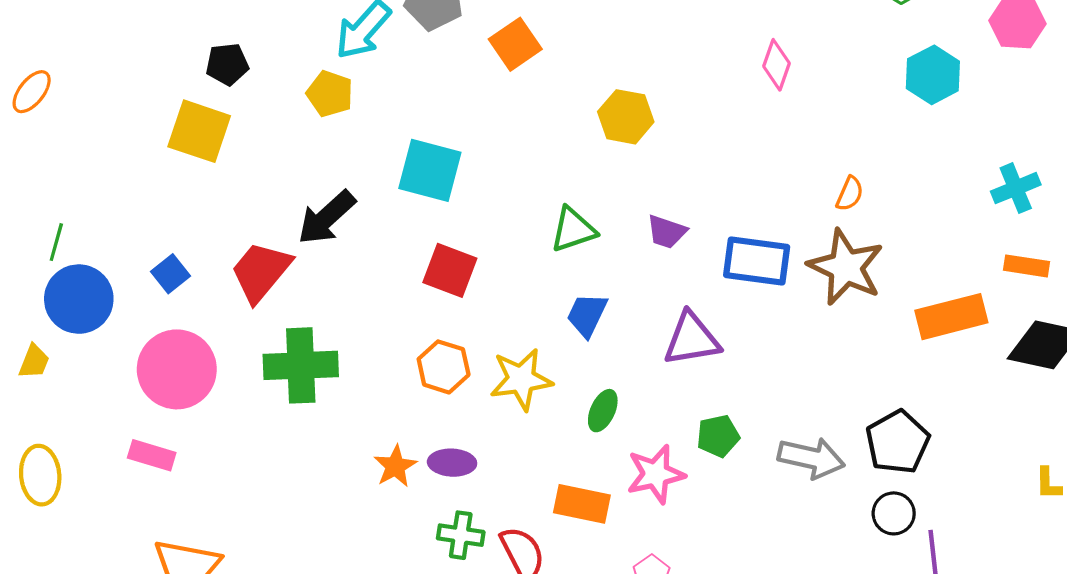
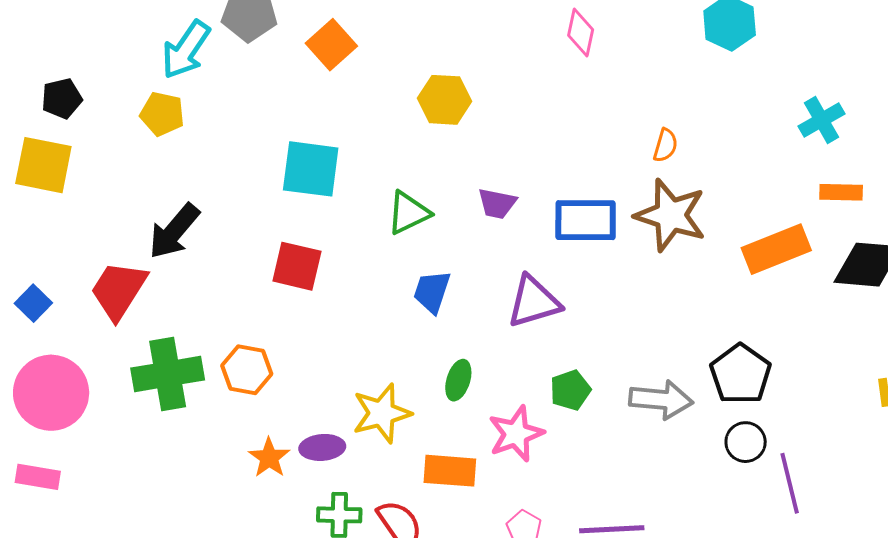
cyan square: (430, 170) -> (311, 169), moved
orange hexagon: (444, 367) -> (247, 370), moved
yellow star: (521, 379) -> (382, 413), moved

